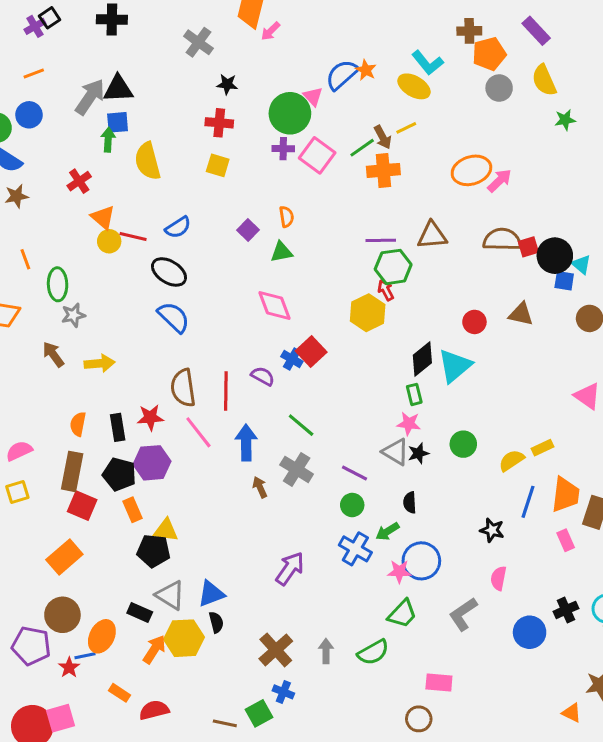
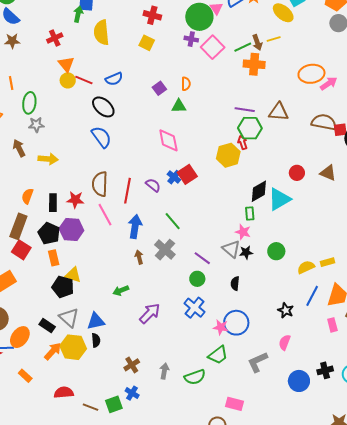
green arrow: (387, 531) -> (121, 290), moved
brown cross: (276, 650) -> (132, 365), size x0.7
red semicircle: (154, 710) -> (64, 393), moved

